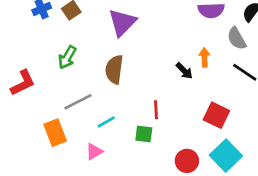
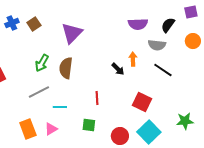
gray semicircle: (237, 39) -> (157, 45), turned -54
green arrow: (67, 57) -> (42, 63), moved
cyan line: (106, 122) -> (60, 107), turned 32
orange rectangle: (55, 133) -> (28, 129), moved
green square: (144, 134) -> (89, 125), moved

